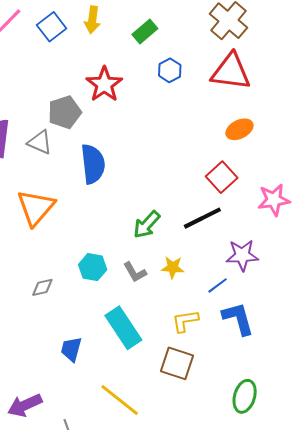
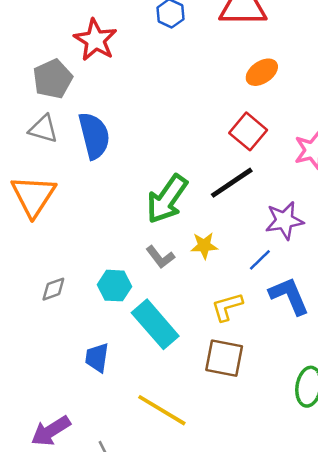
gray triangle: (40, 142) -> (43, 129), moved
green arrow: (147, 225) -> (167, 199), size x1.4
cyan hexagon: (93, 267) -> (115, 286), moved

